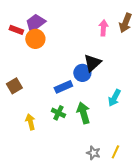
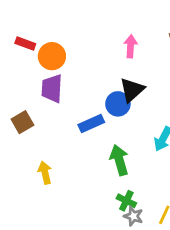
purple trapezoid: (35, 23) -> (52, 88), moved, turned -50
pink arrow: (103, 28) -> (131, 46), moved
green cross: (58, 113) -> (126, 201), moved

